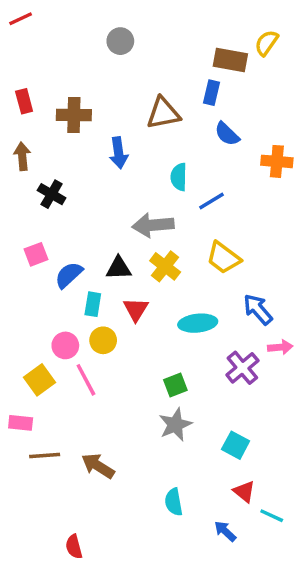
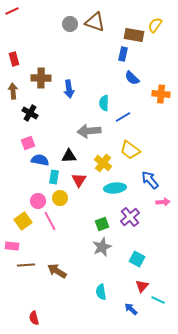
brown triangle: (163, 113) -> (95, 22), moved, turned 30
brown cross: (74, 115) -> (41, 78), moved
pink square: (36, 254) -> (28, 143), moved
yellow cross: (165, 266) -> (103, 163), moved
blue semicircle: (69, 275) -> (40, 160), turned 54
purple cross: (242, 368) -> (130, 217), moved
red triangle: (244, 492) -> (142, 286), turned 32
red semicircle: (74, 547) -> (34, 318), moved

